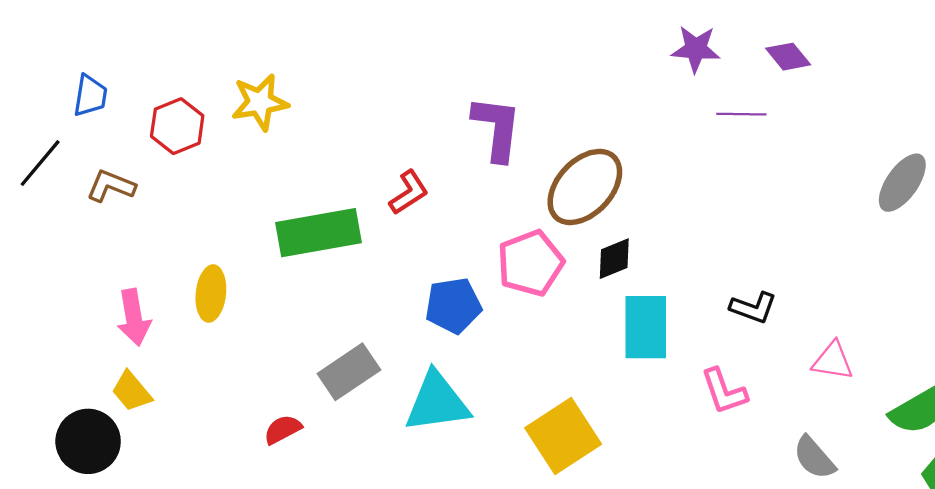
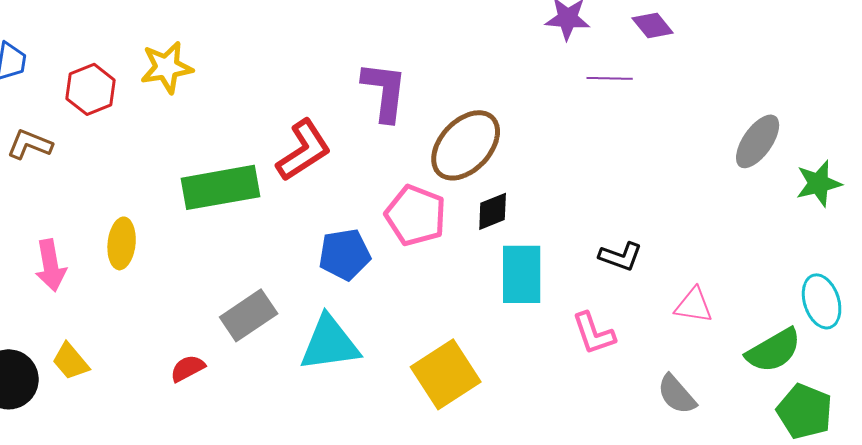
red L-shape: (409, 192) -> (304, 150), size x1.5
pink pentagon: (531, 263) -> (416, 215), turned -30
yellow trapezoid: (132, 391) -> (71, 361), moved

